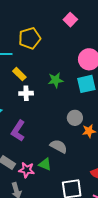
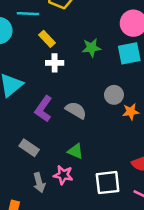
gray semicircle: (59, 146) -> (76, 110), moved
pink star: (27, 170) -> (63, 175), moved

